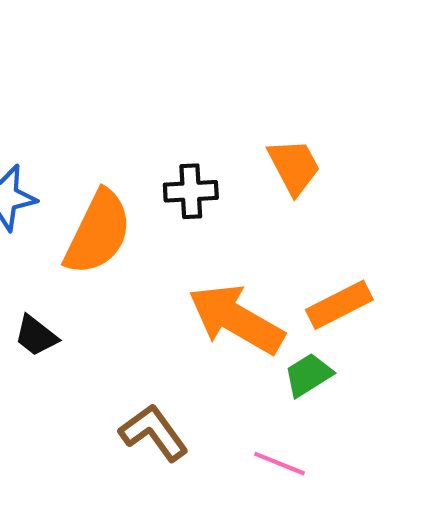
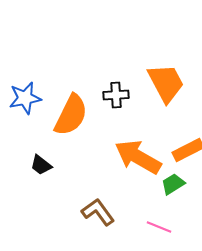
orange trapezoid: (294, 166) -> (166, 83), size x1.4

